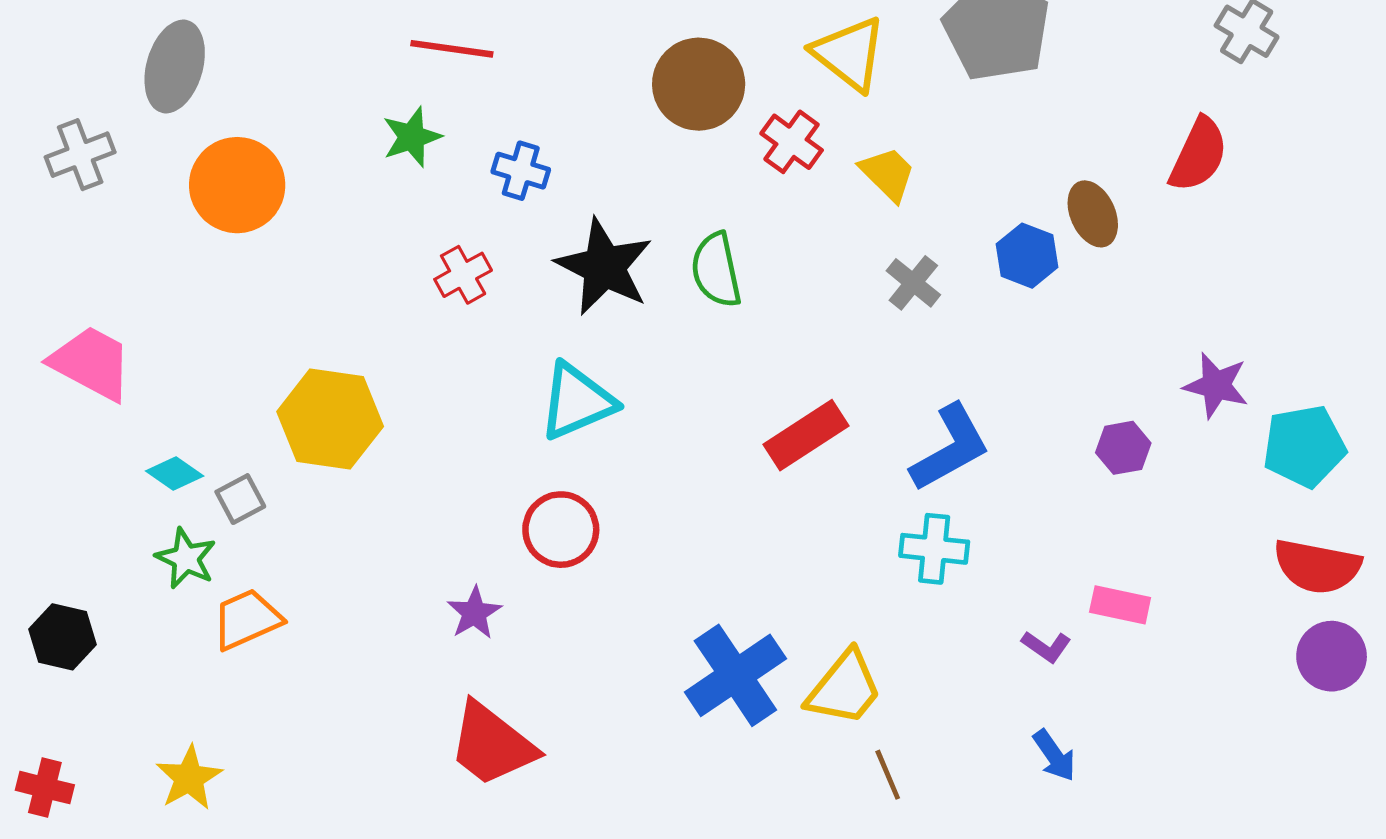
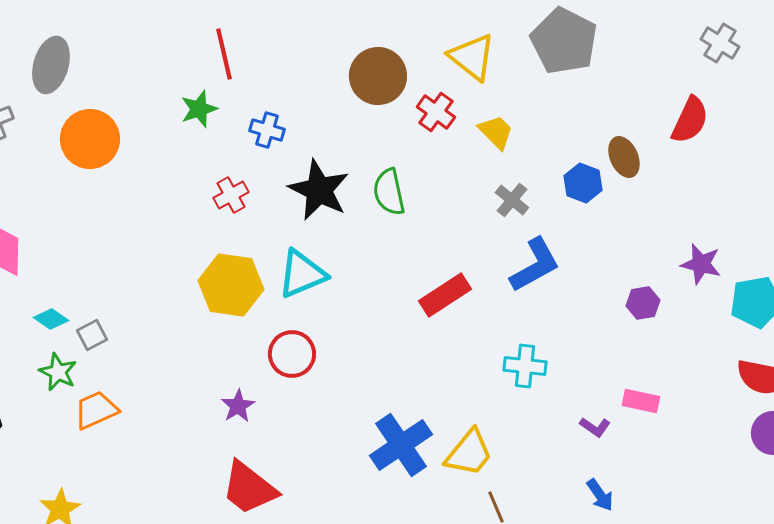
red line: (452, 49) -> (224, 54), turned 69
yellow hexagon: (330, 419) -> (231, 285), moved
blue L-shape: (950, 448) -> (535, 265), moved

